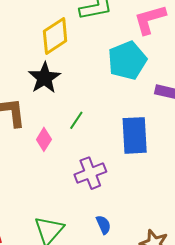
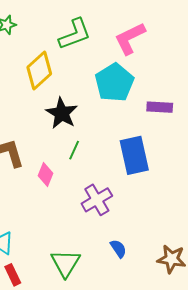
black star: (44, 78) -> (62, 113), moved

